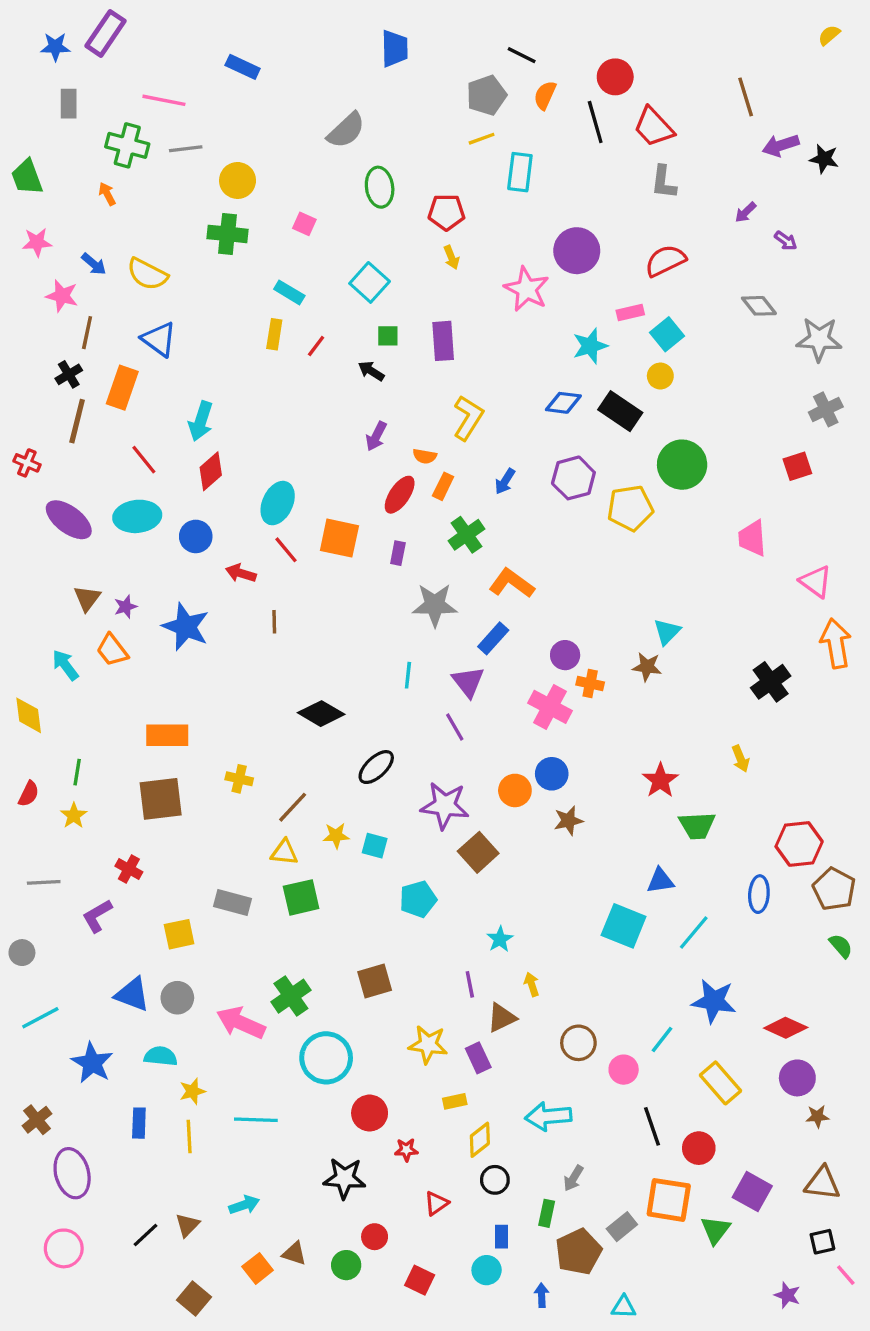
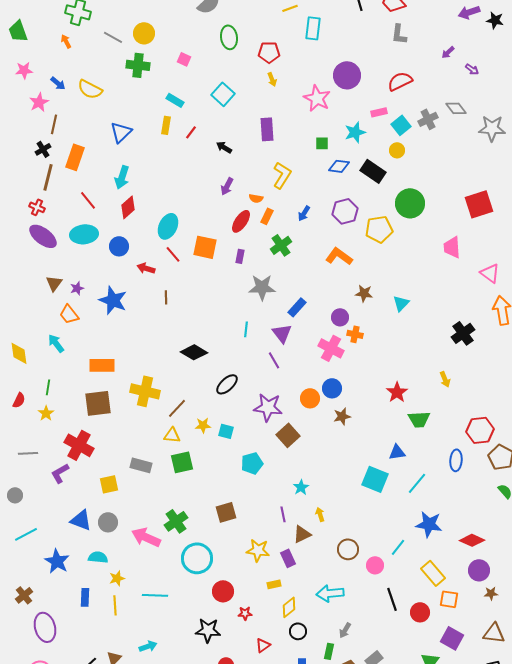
gray line: (186, 149) -> (113, 37), moved, turned 36
pink star: (62, 296) -> (39, 102), turned 30
green square: (388, 336) -> (322, 143), moved
blue triangle: (159, 339) -> (121, 132), moved, turned 40
gray cross: (826, 409) -> (428, 119), moved
red cross: (27, 463) -> (37, 207), moved
red square: (797, 466) -> (479, 204), size x1.6
orange L-shape: (512, 583) -> (339, 256), moved
cyan arrow: (65, 665) -> (56, 343), moved
brown star: (647, 667) -> (364, 293), moved
yellow cross: (239, 779) -> (145, 391), size x1.8
red cross: (129, 869) -> (79, 445), size x1.8
orange square: (669, 1200) -> (449, 599), moved, size x0.7

